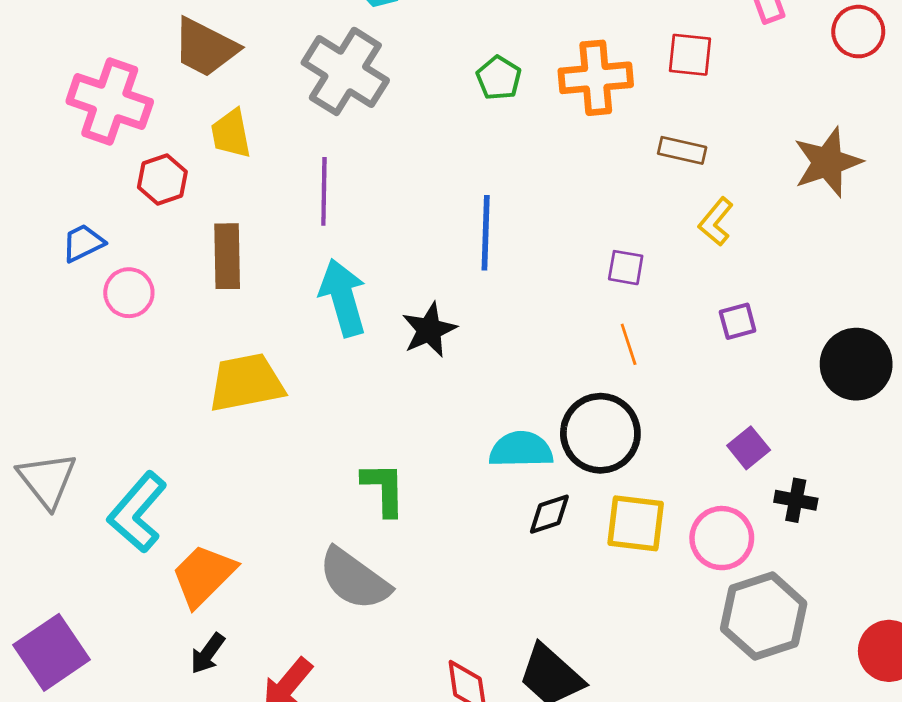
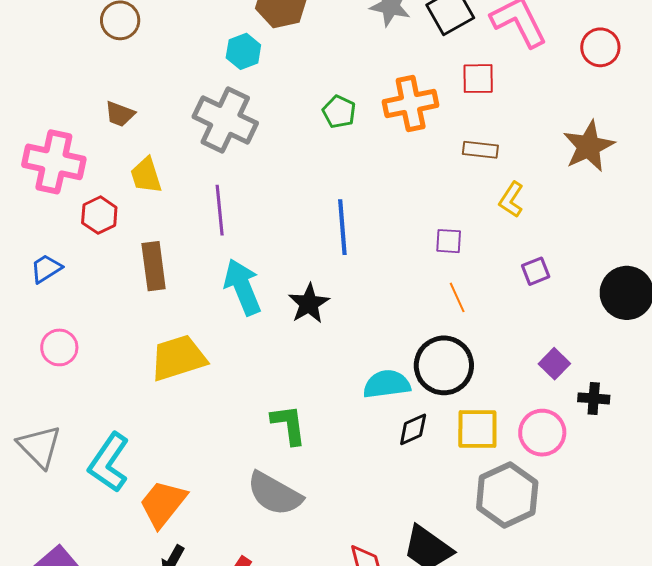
brown trapezoid: (205, 47) -> (120, 114), size x0.6
pink circle: (129, 293) -> (59, 347), moved
gray hexagon: (764, 616) -> (507, 495), moved

